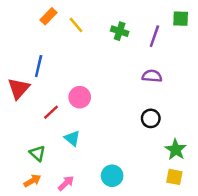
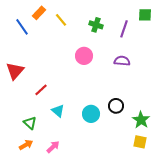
blue line: (39, 66) -> (22, 27), moved, turned -48
pink circle: (80, 97) -> (84, 56), moved
black circle: (151, 118) -> (116, 106), moved
cyan circle: (112, 176) -> (91, 114), moved

